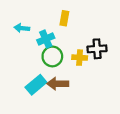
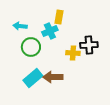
cyan cross: (46, 39) -> (50, 31), moved
green circle: (52, 56) -> (31, 47), moved

